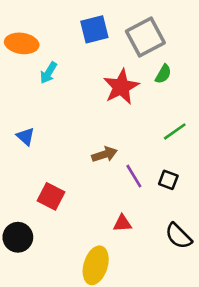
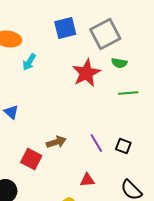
green semicircle: (163, 74) -> (119, 63), turned 70
green line: (175, 131) -> (128, 93), moved, turned 30
brown arrow: (105, 154) -> (56, 142), moved

